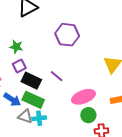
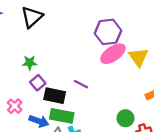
purple hexagon: (67, 35) -> (108, 32), moved
pink ellipse: (83, 97) -> (113, 54), moved

